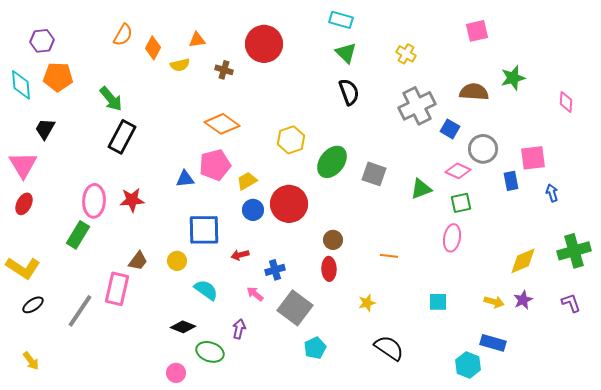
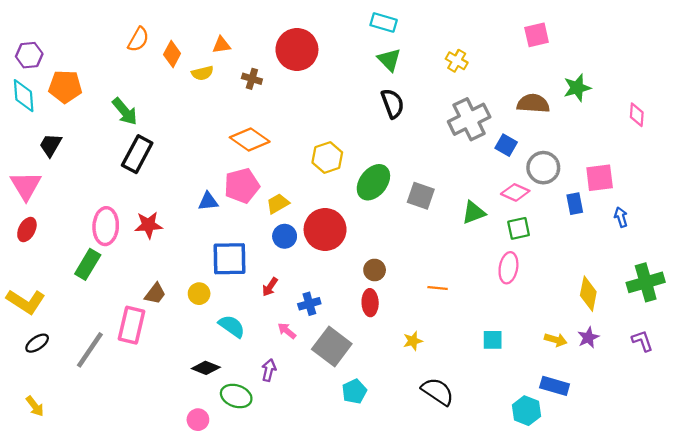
purple hexagon: (42, 41) -> (29, 55), moved
red arrow: (240, 255) -> (270, 287), turned -42
yellow diamond: (523, 261) -> (588, 294), turned -56

